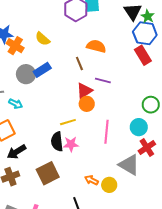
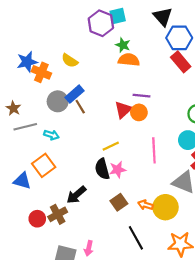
green star: (148, 16) -> (123, 45), moved
brown line: (79, 63) -> (80, 107), moved
orange circle: (87, 104) -> (139, 112), moved
black arrow: (17, 152) -> (76, 195), moved
brown square: (48, 173) -> (119, 202), moved, size x0.7
yellow circle: (109, 185) -> (165, 207), size x1.5

